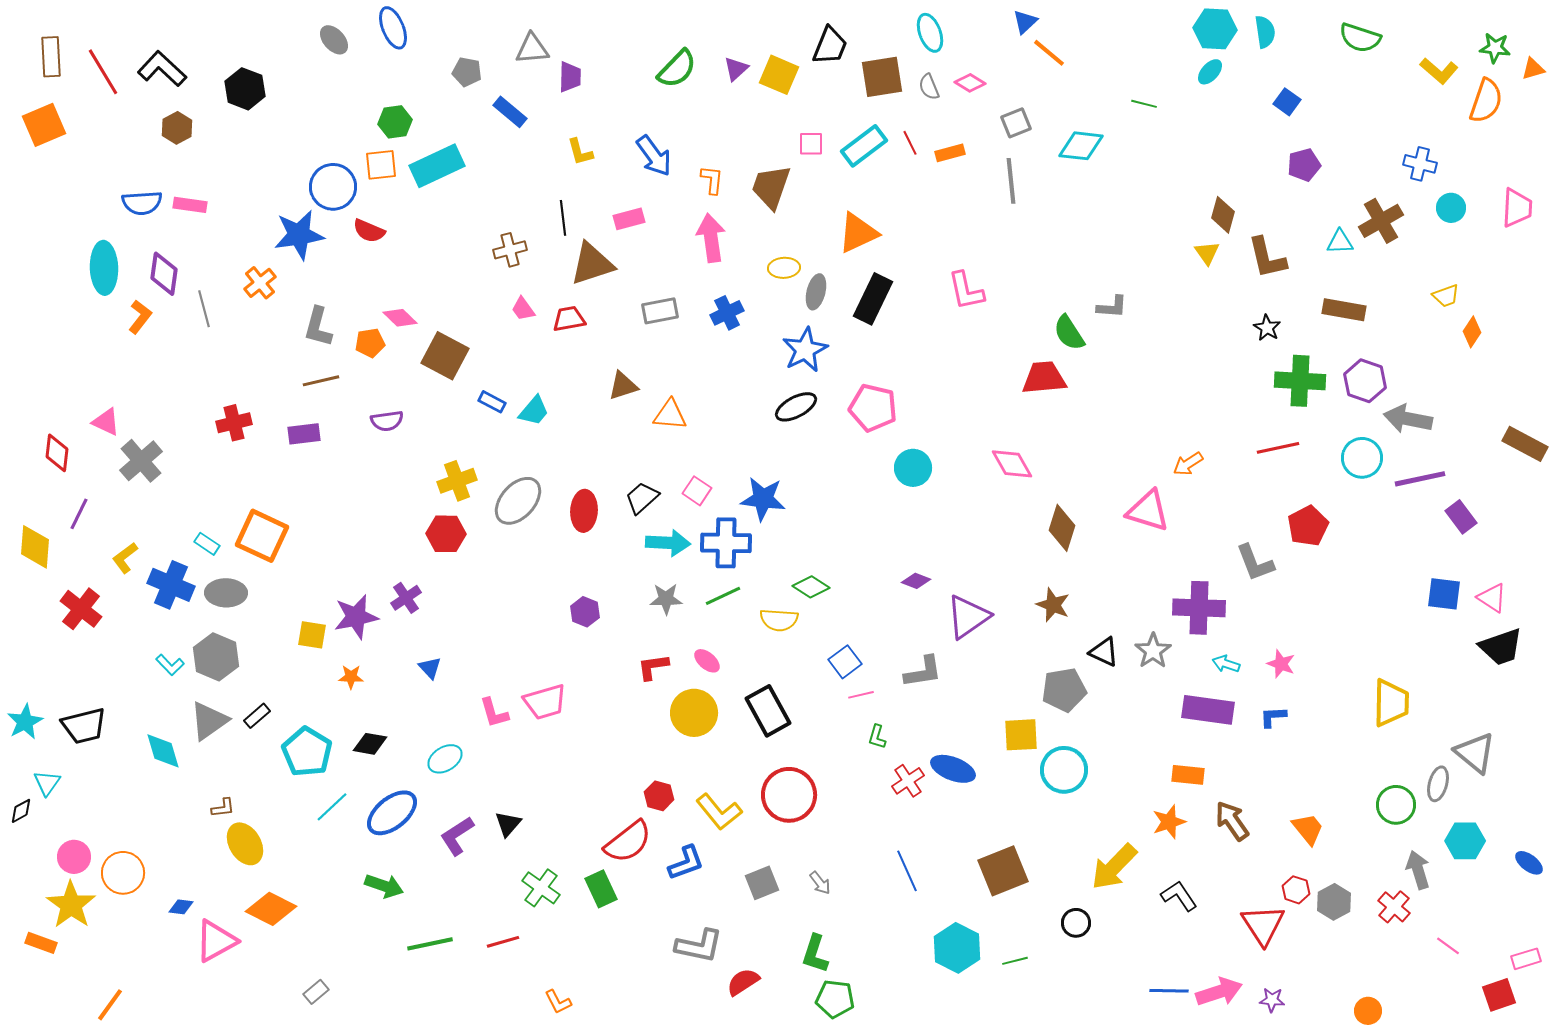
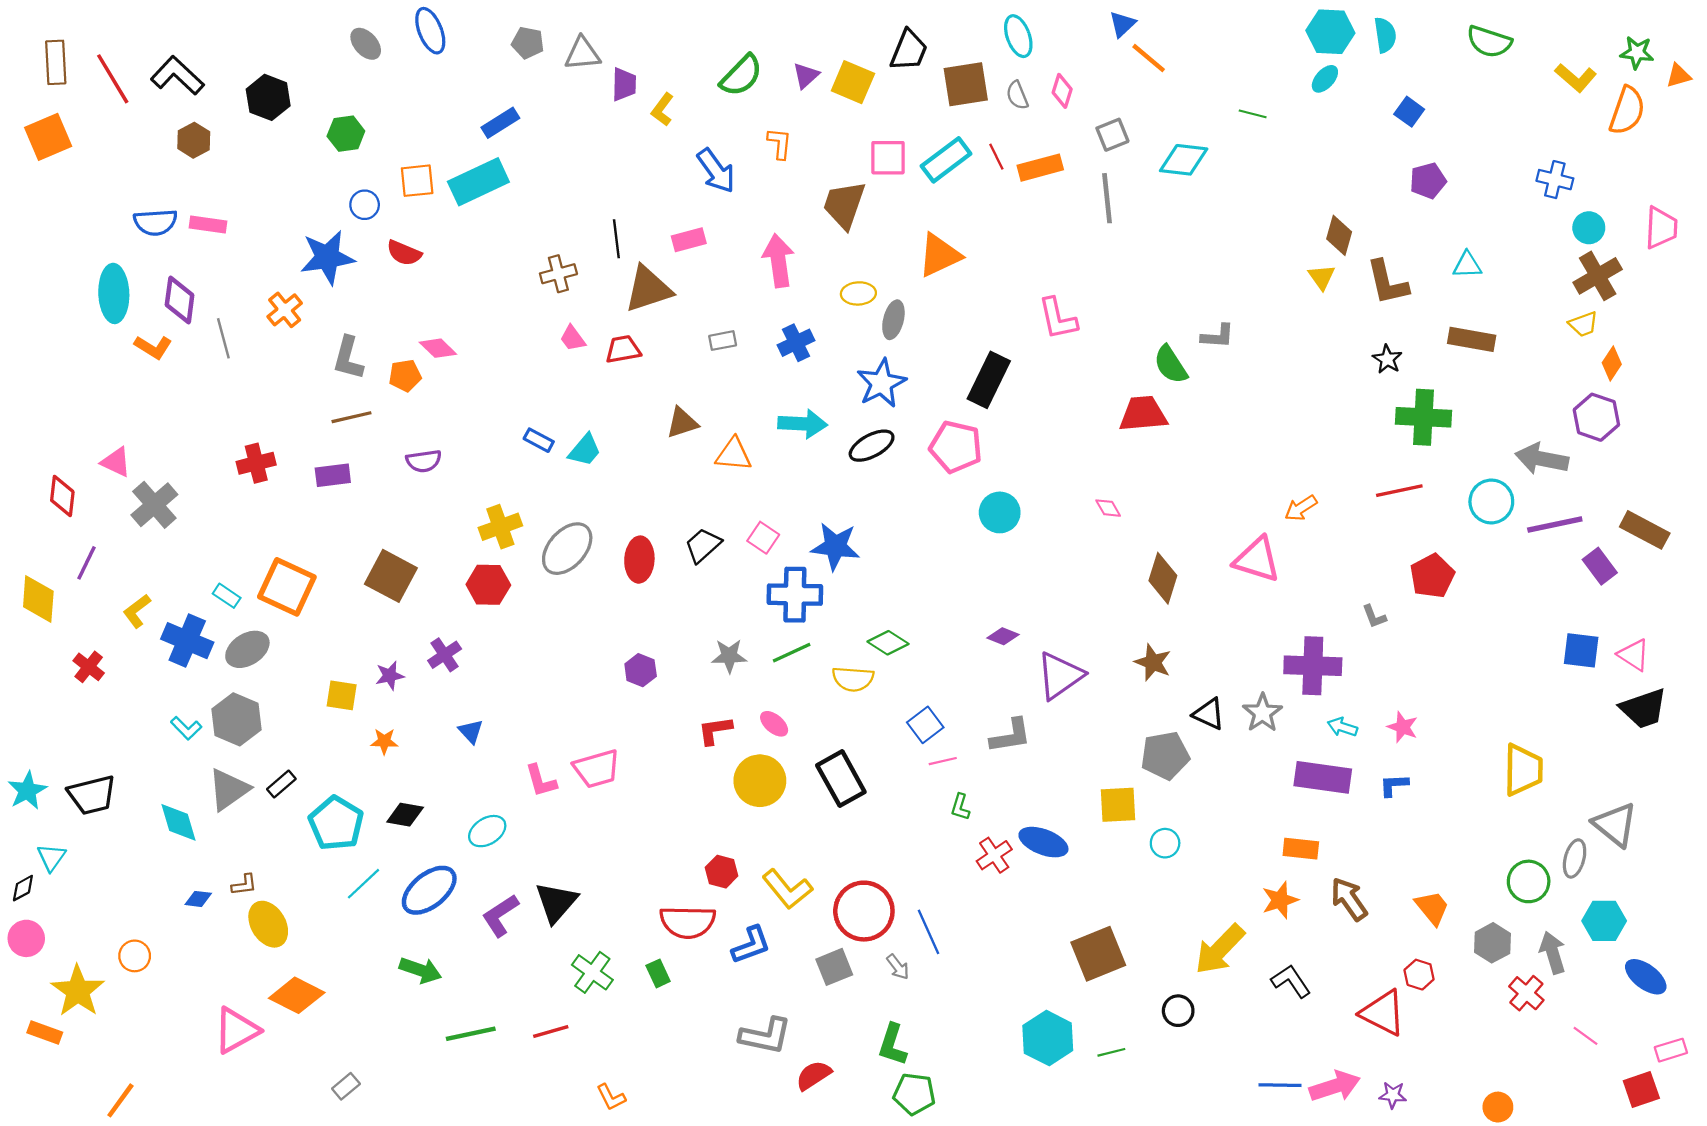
gray pentagon: (467, 72) -> (528, 43), moved
pink diamond: (970, 83) -> (1062, 91), turned 76
blue rectangle: (510, 112) -> (500, 123), moved, turned -72
green hexagon: (395, 122) -> (346, 134), moved
pink square: (811, 144) -> (888, 158), size x1.4
yellow L-shape: (580, 152) -> (662, 109), moved, turned 52
orange rectangle: (950, 153) -> (1040, 168), size x1.4
orange L-shape: (712, 180) -> (780, 143), moved
blue circle: (333, 187) -> (365, 205), size x0.6
brown cross: (1381, 221) -> (1598, 276), moved
black rectangle: (873, 299) -> (989, 380), moved
gray rectangle: (660, 311) -> (723, 341), size x0.7
orange L-shape: (140, 317) -> (153, 347), turned 84
brown square: (445, 356) -> (391, 576), moved
purple hexagon: (1365, 381) -> (1596, 417), moved
brown rectangle: (1525, 444) -> (1645, 530), moved
pink diamond: (1012, 464) -> (1108, 508), size x0.6
cyan arrow: (668, 543) -> (803, 424), moved
gray L-shape: (1255, 563) -> (1374, 616), size x0.6
gray ellipse: (226, 593) -> (247, 649), turned -33
red cross: (81, 609) -> (89, 667), size x0.7
purple star: (356, 617) -> (390, 676), size x0.6
cyan circle: (1064, 770) -> (1165, 843), size x0.6
red circle: (789, 795) -> (864, 911), moved
black triangle: (508, 824) -> (556, 902), size x1.5
red semicircle: (628, 842) -> (688, 922), turned 39
pink circle: (74, 857) -> (26, 938), moved
blue ellipse: (1529, 863) -> (1646, 977), moved, size x1.4
blue line: (907, 871) -> (929, 932), moved
orange circle: (123, 873) -> (135, 956), size x0.7
green rectangle: (601, 889) -> (658, 973), size x0.7
gray hexagon: (1334, 902) -> (1492, 943), moved
blue diamond: (181, 907) -> (198, 899), moved
red triangle: (1263, 925) -> (1383, 1013), turned -30

